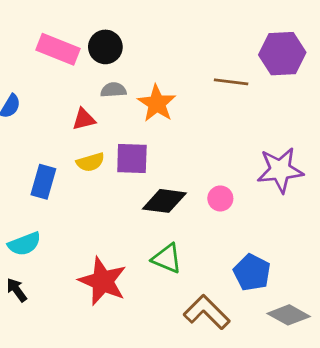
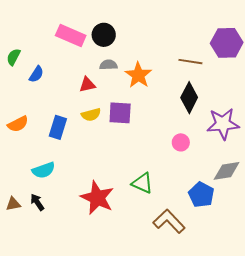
black diamond: (164, 201) -> (189, 98), moved, turned -72
gray diamond: (289, 315) -> (227, 171), moved, turned -40

